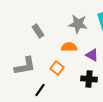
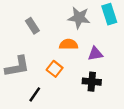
purple triangle: (92, 55) -> (95, 54), turned -40

